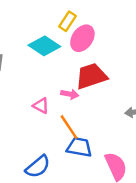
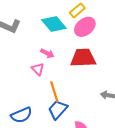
pink arrow: (70, 94) -> (47, 53), moved
blue trapezoid: (79, 147) -> (58, 110), turned -75

